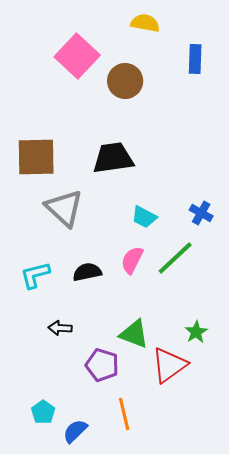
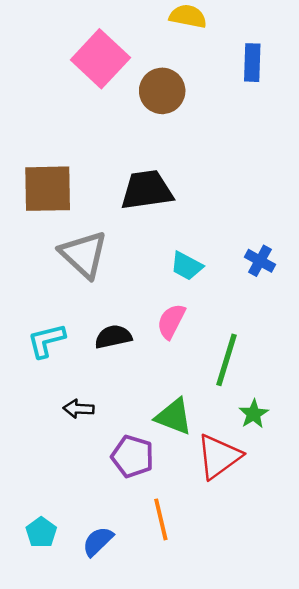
green line: (175, 258) -> (227, 360), moved, turned -30
cyan pentagon: (43, 412) -> (41, 532), moved

